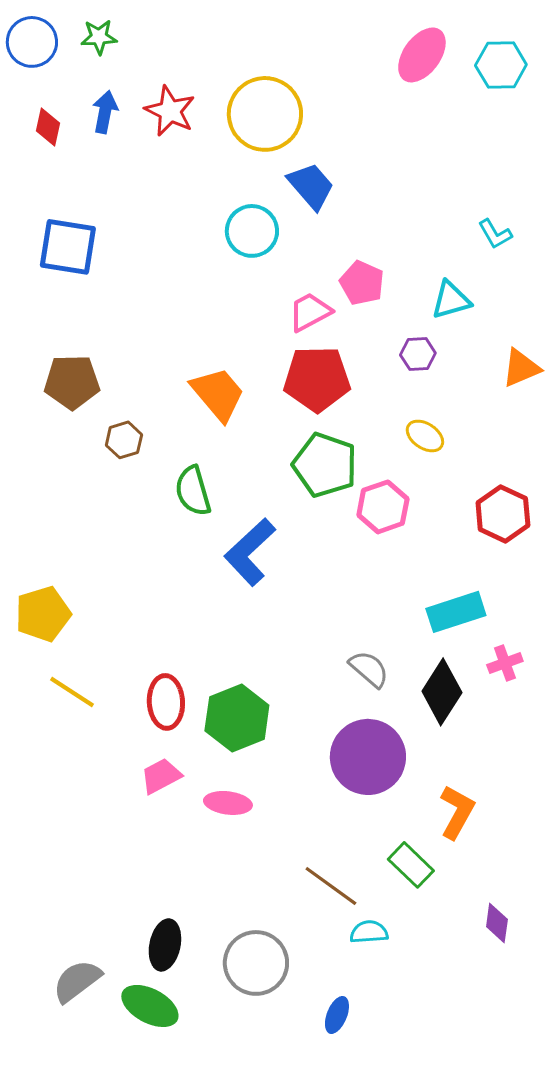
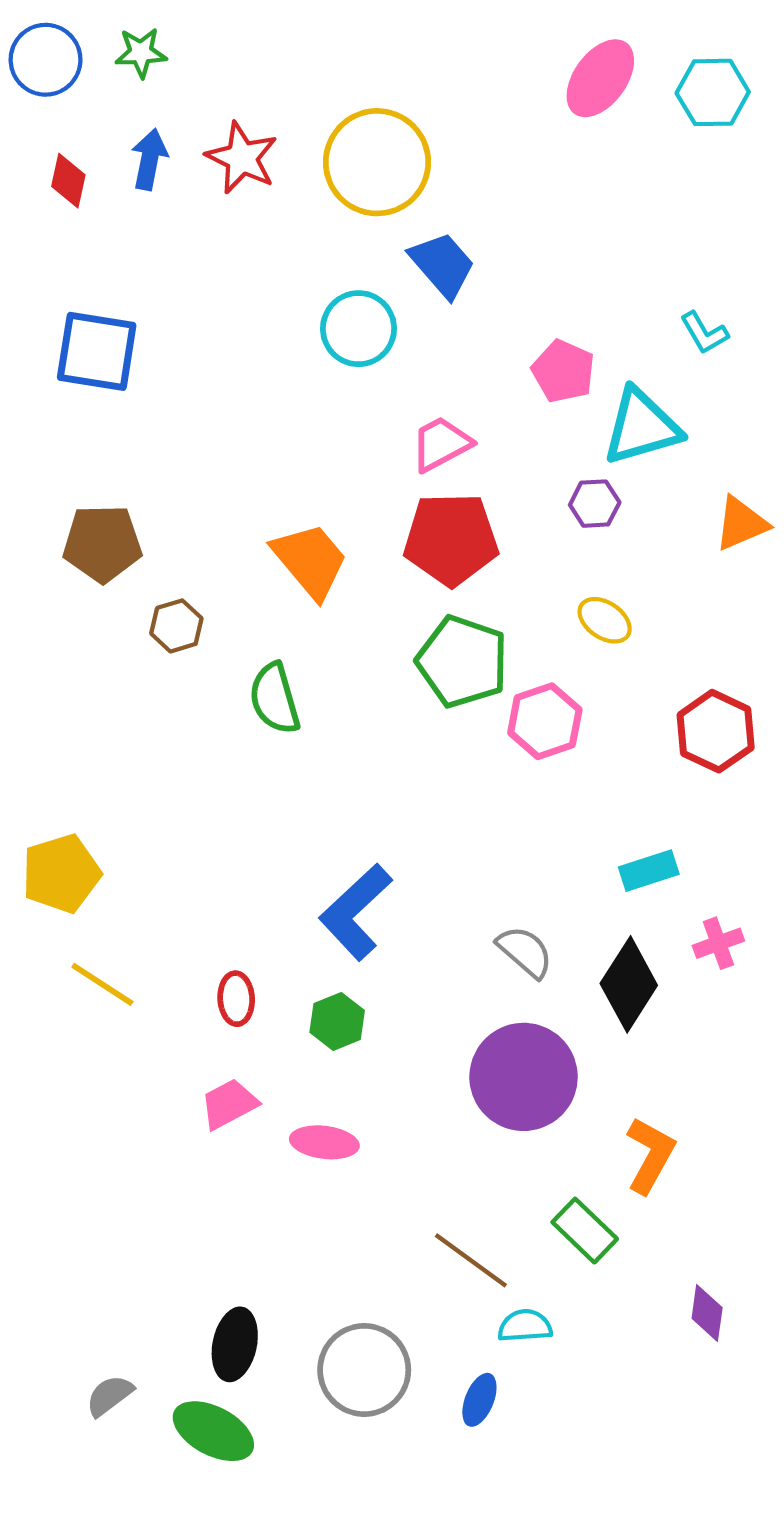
pink pentagon: (362, 283) -> (563, 371), moved
cyan triangle: (451, 300) -> (642, 427), size x1.4
blue L-shape: (250, 552) -> (356, 912), moved
cyan rectangle: (456, 612) -> (649, 871), size x0.7
red ellipse: (166, 702) -> (236, 999), size x0.7
green hexagon: (237, 718) -> (337, 1021), size x0.6
gray semicircle: (77, 981) -> (110, 1396), size x0.7
blue ellipse: (337, 1015) -> (479, 1400), moved

